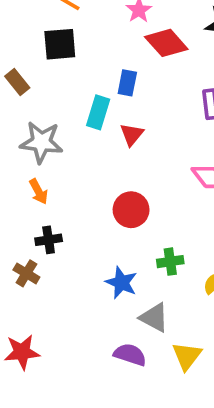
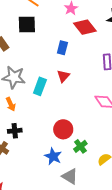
cyan rectangle: (98, 112) -> (40, 86), moved
red circle: (131, 210) -> (63, 129), moved
green cross: (170, 262) -> (80, 146), turned -32

